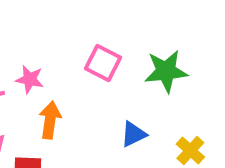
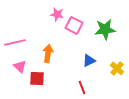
pink star: (30, 79) -> (57, 14), moved

